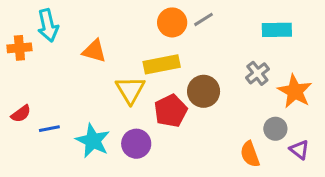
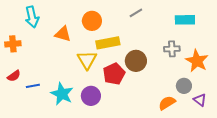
orange circle: (172, 22) -> (92, 21), moved
orange cross: (19, 48) -> (13, 44), moved
gray cross: (257, 73) -> (172, 49), turned 35
orange semicircle: (250, 154) -> (167, 103), turned 78

